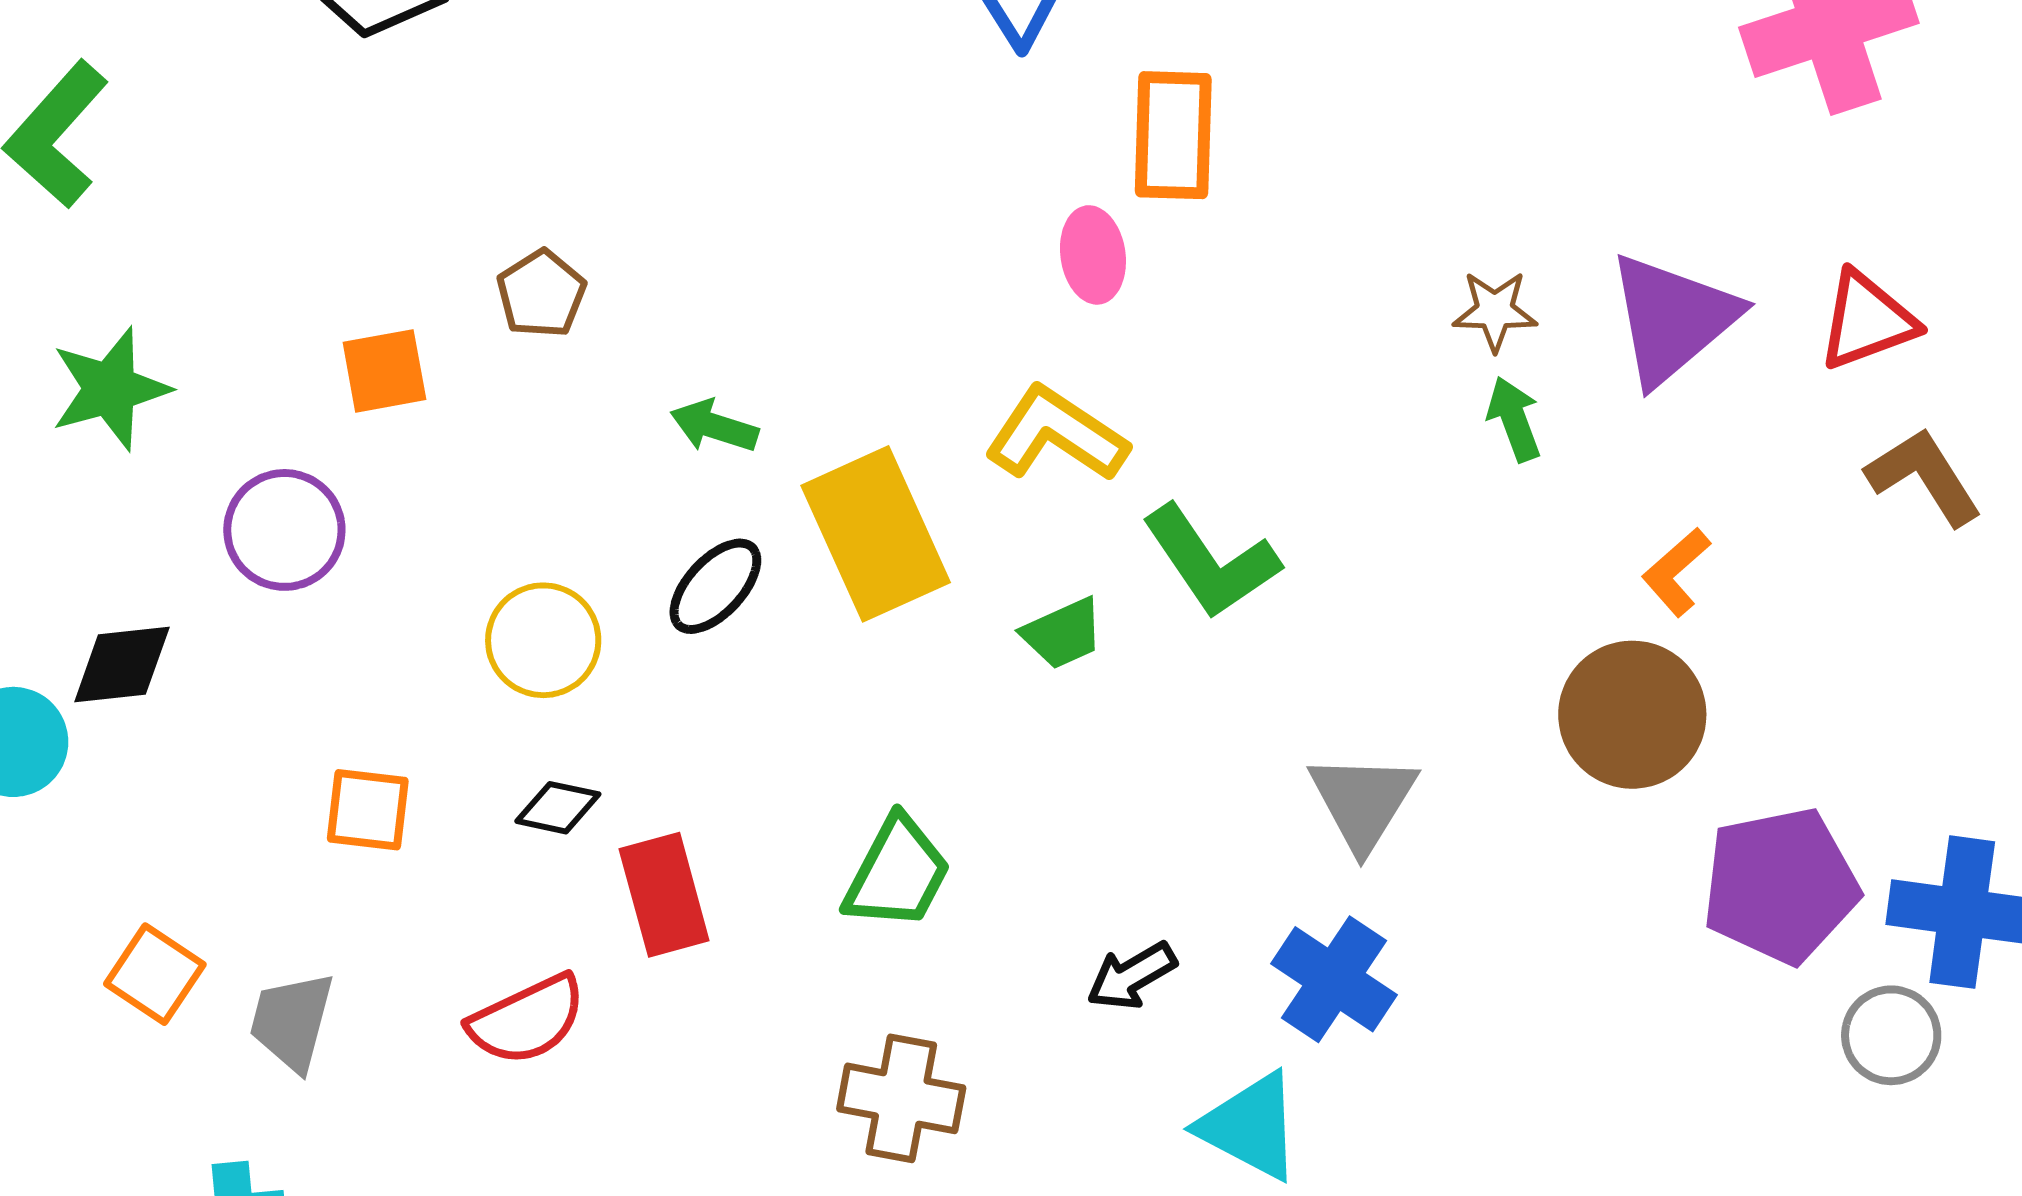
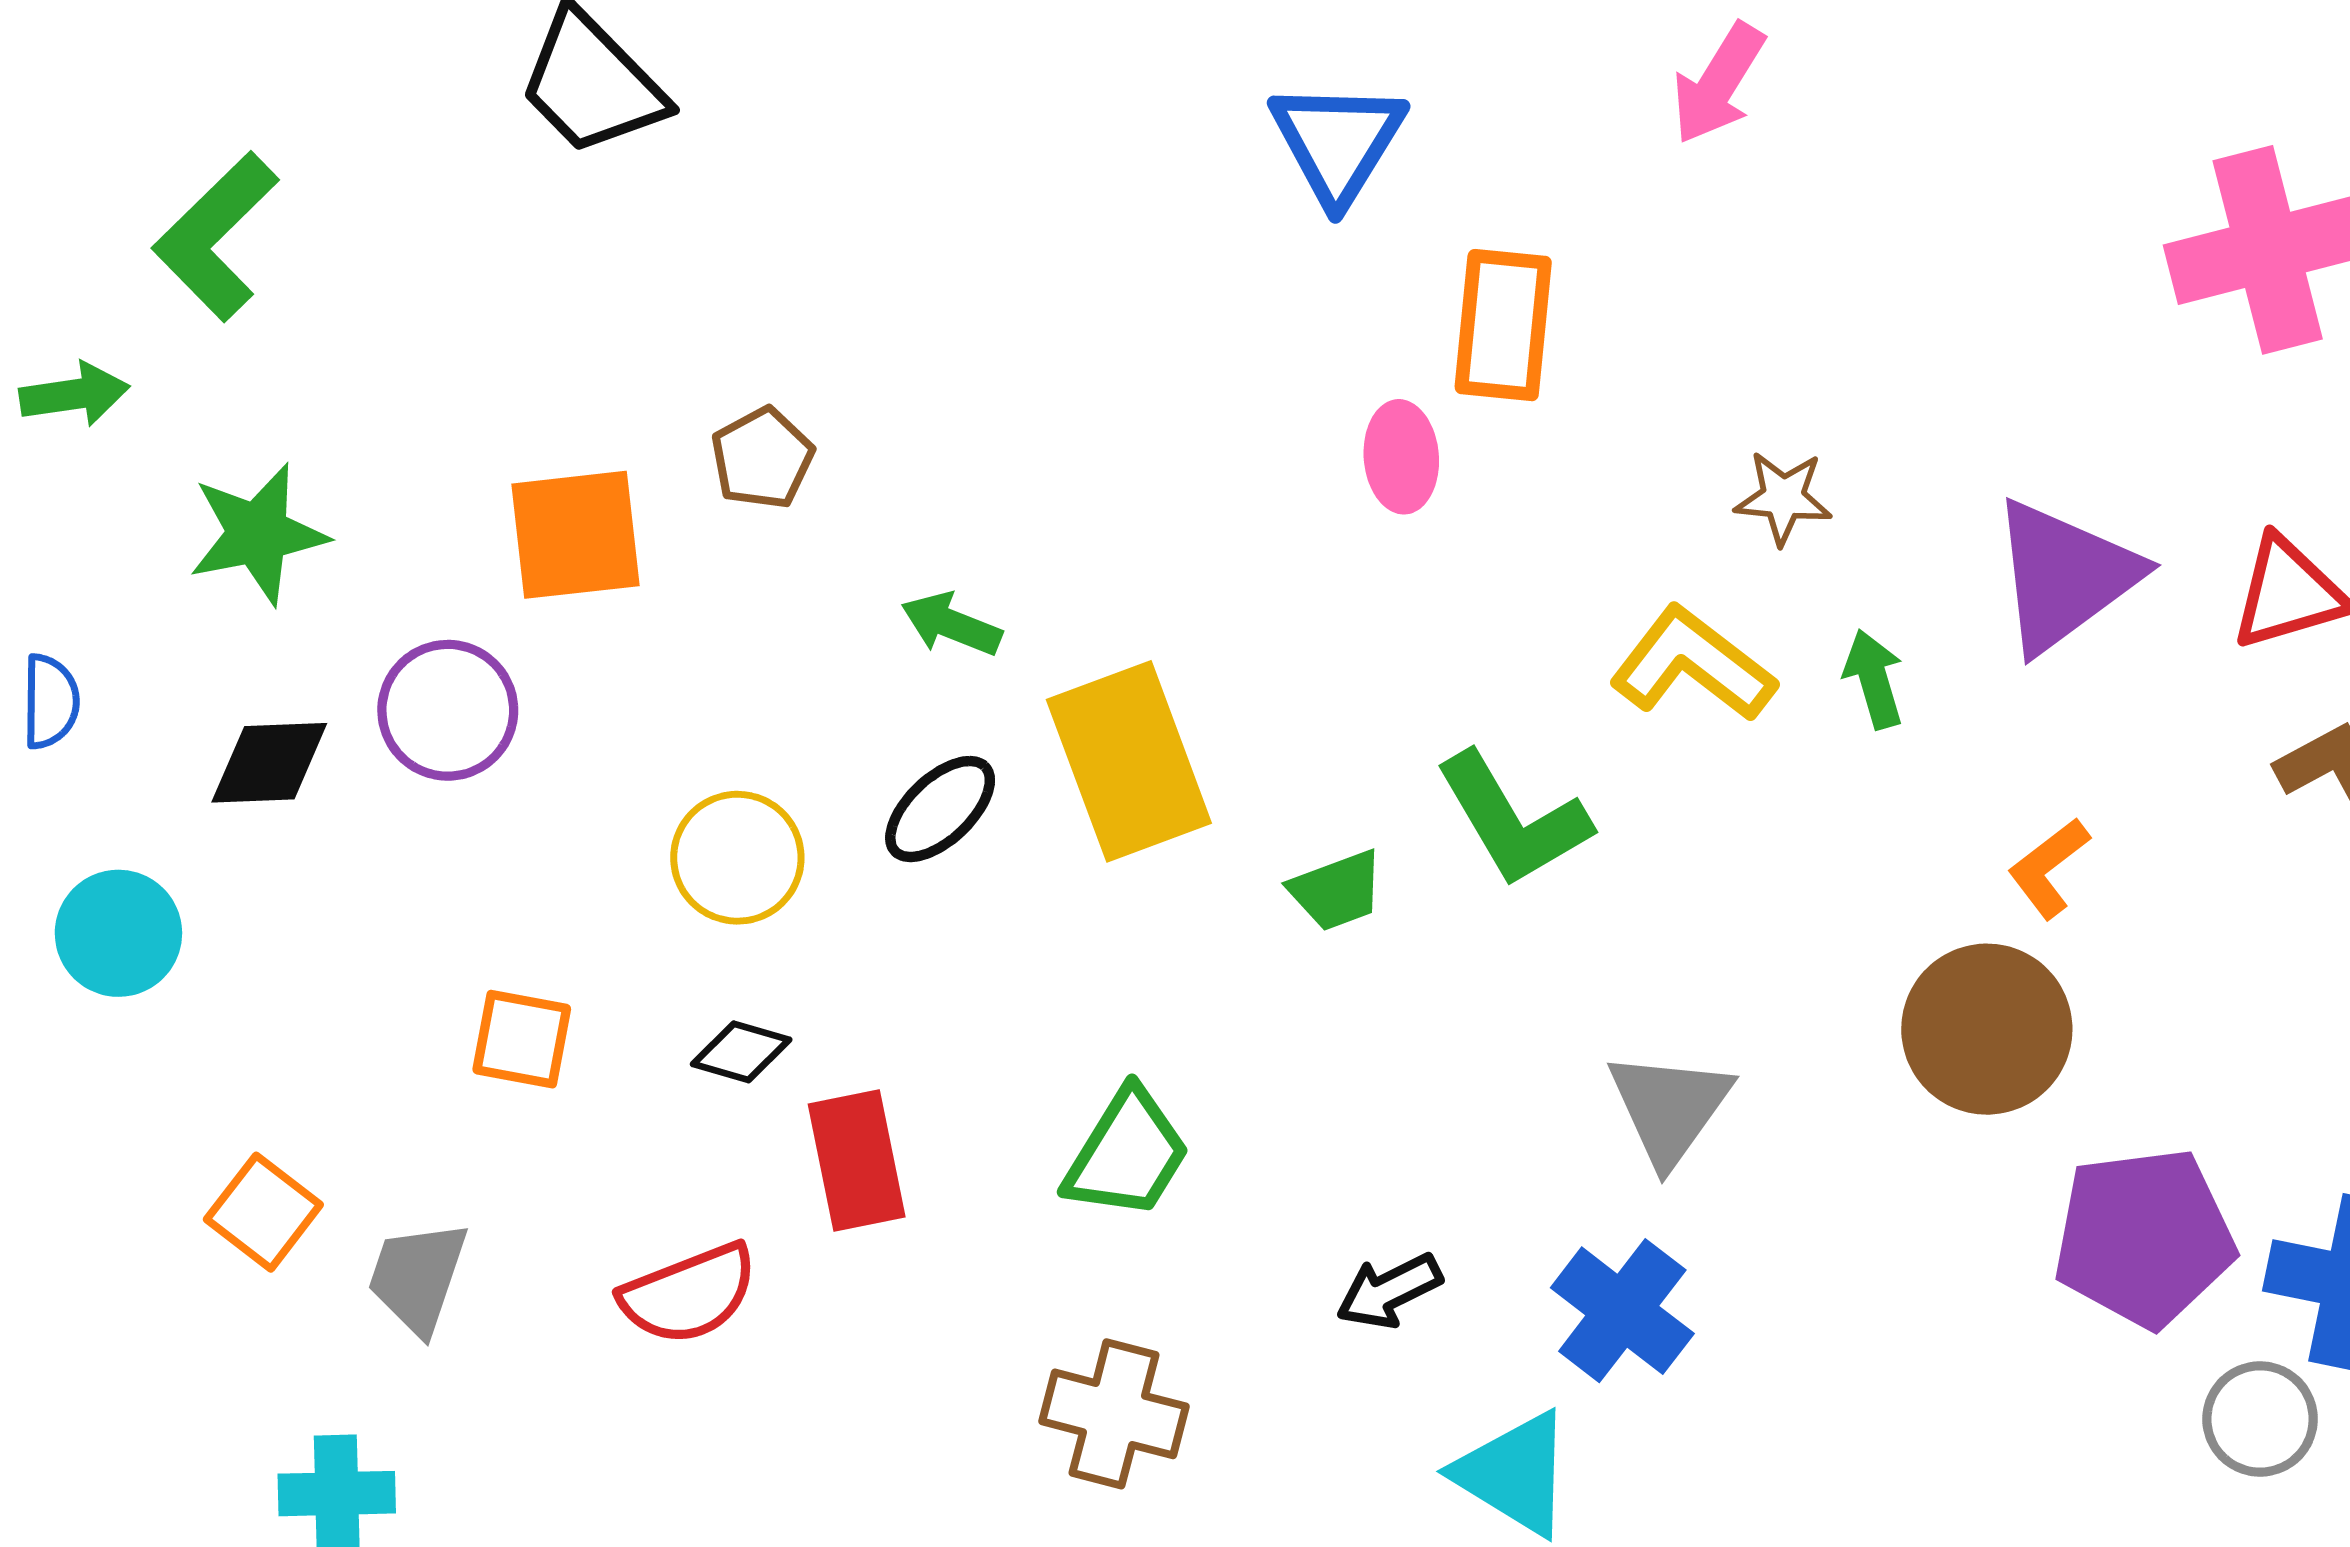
brown star: (1495, 311) -> (1783, 498), moved
orange square: (384, 371) -> (576, 535), size x1.4
yellow L-shape: (1056, 434) -> (1693, 664), moved
black diamond: (122, 665) -> (269, 763), moved

